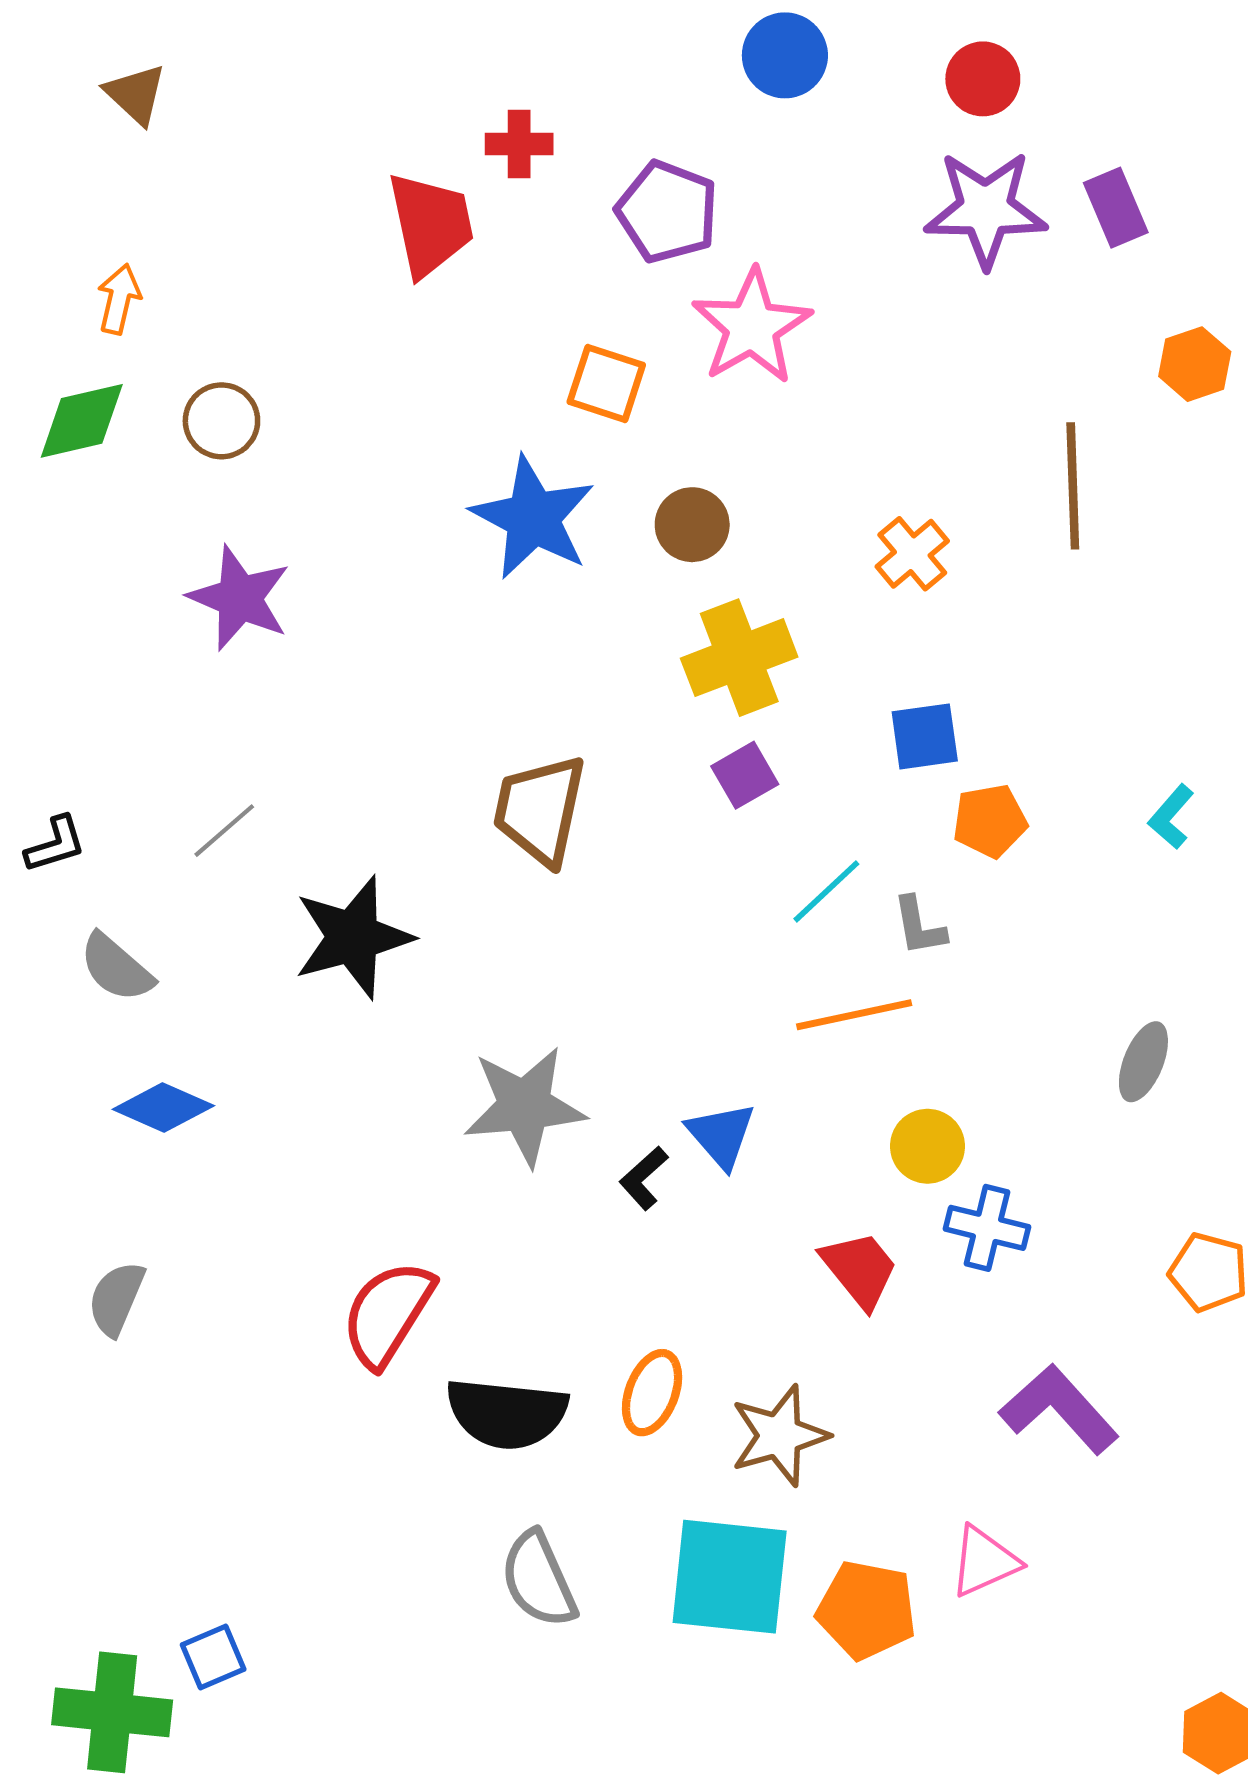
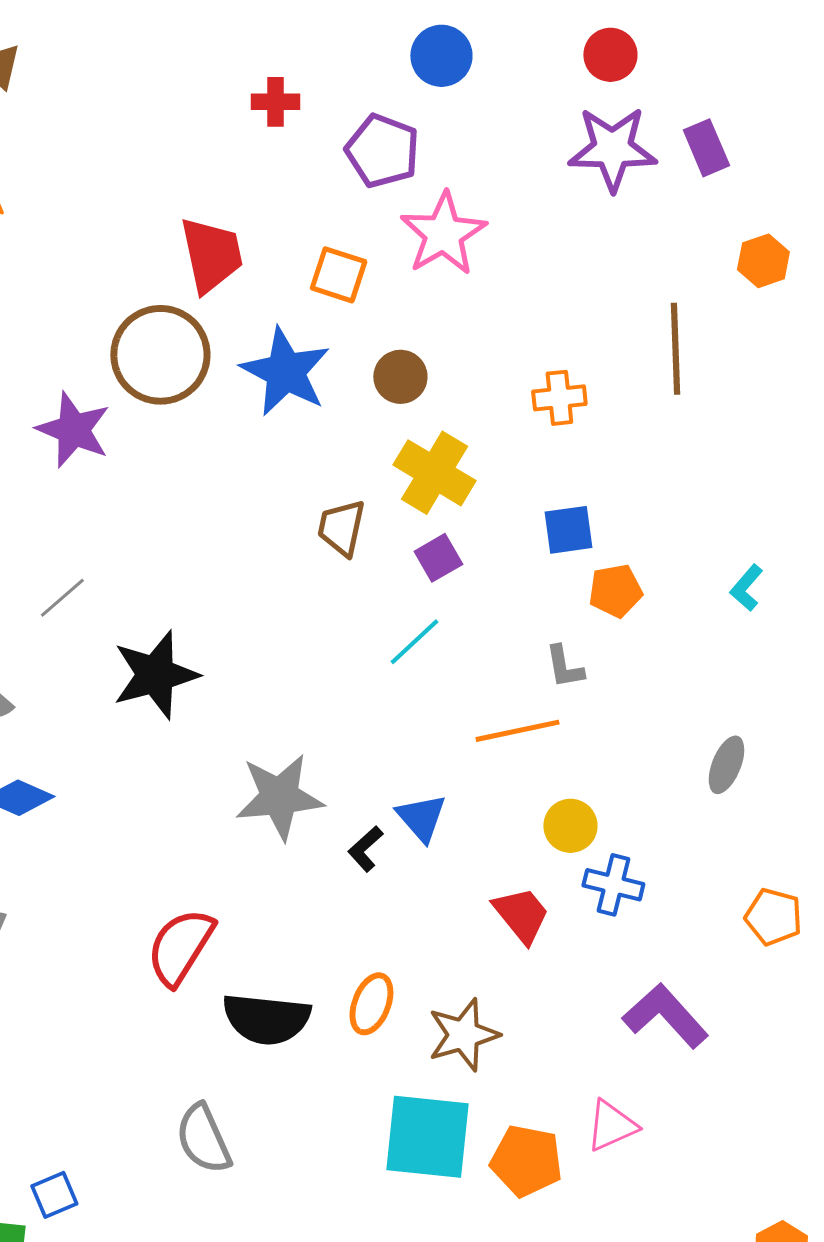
blue circle: (785, 55) -> (441, 56), moved
red trapezoid: (431, 224) -> (211, 255), moved
brown circle: (221, 421) -> (160, 355), moved, size x1.8
orange cross: (912, 554) -> (559, 398), turned 34
yellow cross: (739, 658) -> (434, 473), turned -38
brown trapezoid: (540, 810) -> (341, 528), moved, size x0.7
cyan line: (826, 891) -> (414, 642), moved
gray semicircle: (538, 1579) -> (203, 1139), moved

